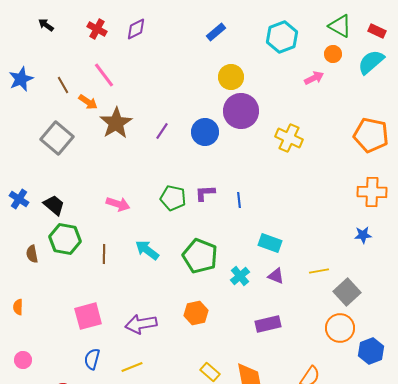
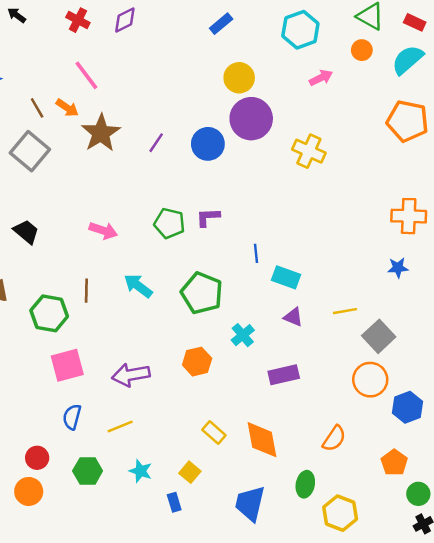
pink arrow: (314, 78) -> (321, 78), moved
brown line: (63, 85) -> (37, 108), moved
orange pentagon: (371, 135) -> (408, 121), moved
blue line: (239, 200) -> (256, 253), moved
green hexagon: (65, 239) -> (49, 313), moved
cyan cross: (240, 276) -> (243, 335), moved

